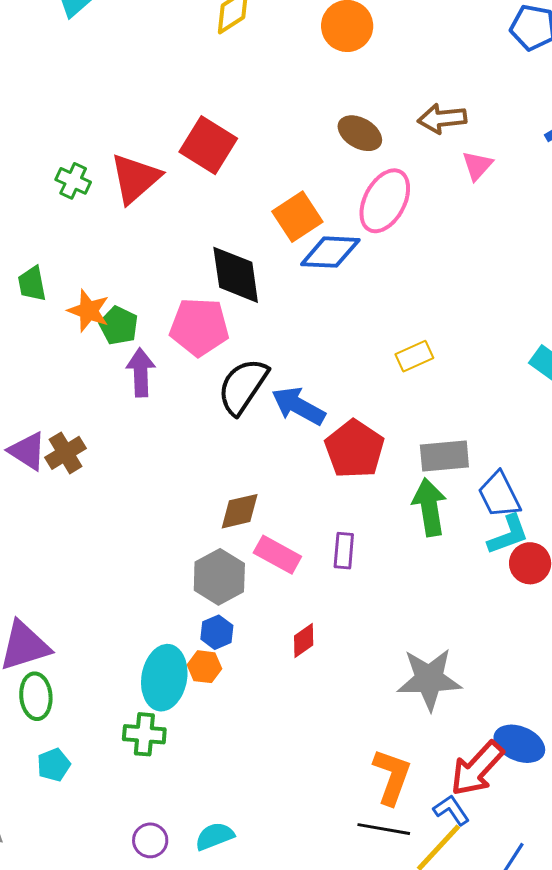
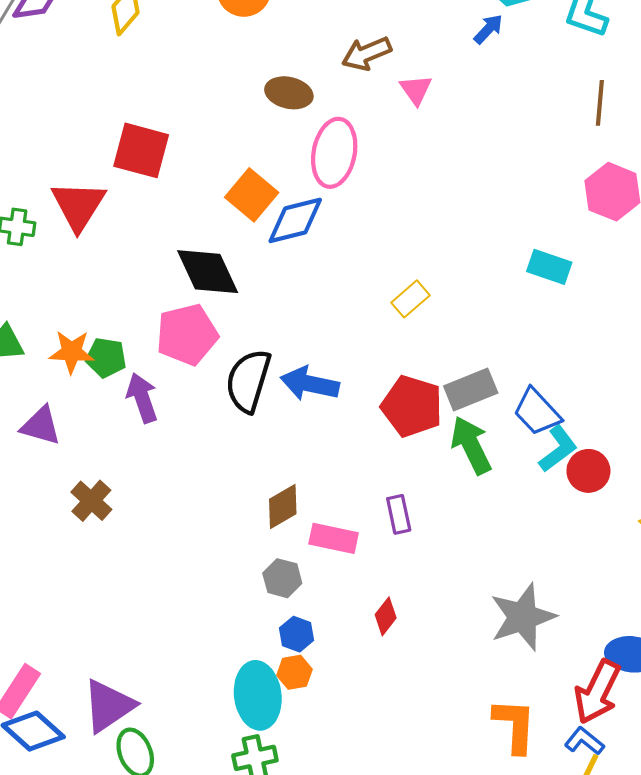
red pentagon: (354, 449) -> (412, 406), moved
purple triangle: (27, 451) -> (41, 426), moved
gray hexagon: (219, 577) -> (282, 578), size x0.7

